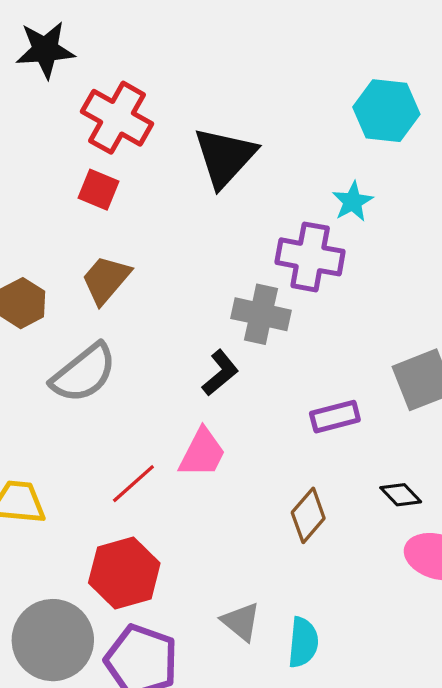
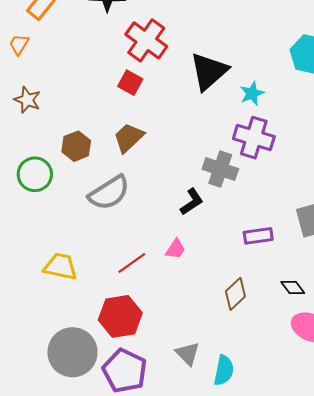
cyan star: (353, 202) -> (252, 93), moved
pink trapezoid: (202, 453) -> (175, 249), size x0.7

